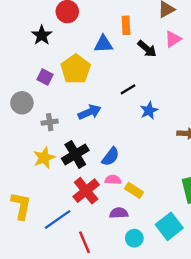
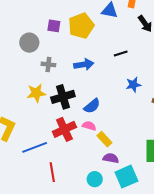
purple square: (45, 77) -> (54, 26), turned -32
blue star: (149, 111) -> (133, 85), moved
purple semicircle: (119, 213) -> (111, 158), moved

